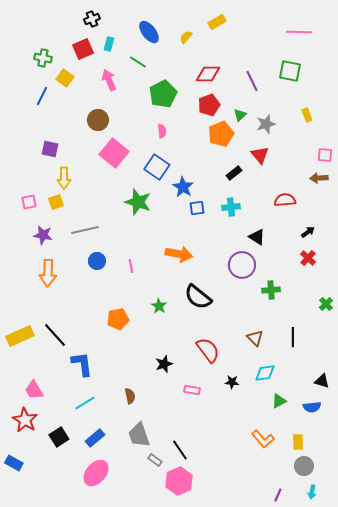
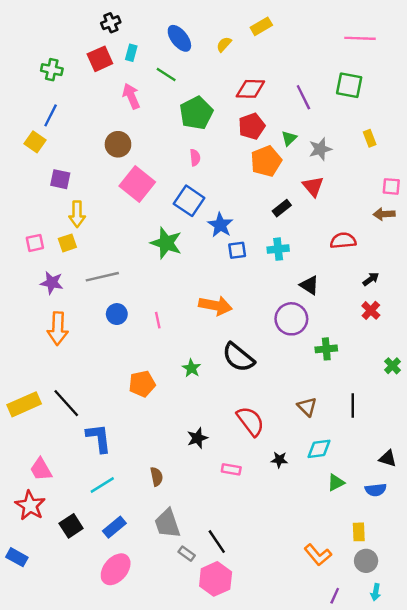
yellow square: (65, 78) -> (35, 142), moved
orange L-shape: (263, 439) -> (318, 555), moved

